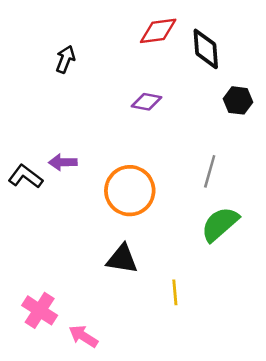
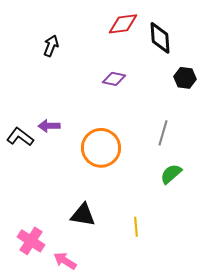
green semicircle: (220, 224) -> (171, 174), size x0.7
black triangle: (122, 259) -> (83, 215), moved

